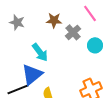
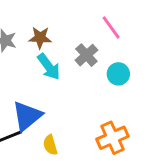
brown star: (54, 20) -> (40, 38), moved
cyan arrow: (40, 52) -> (49, 67), moved

